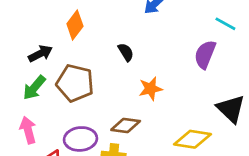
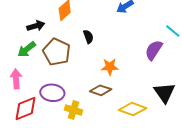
black semicircle: (126, 52) -> (88, 37), moved
brown diamond: (126, 125) -> (101, 90), moved

